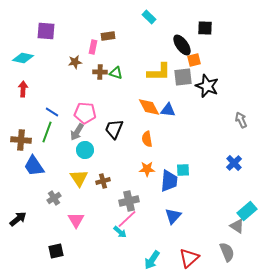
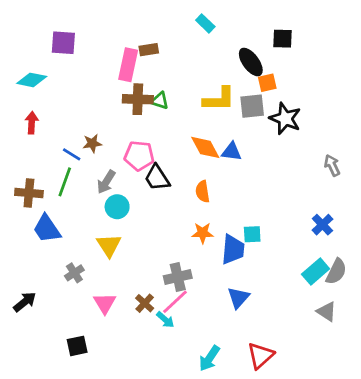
pink rectangle: (93, 47) -> (128, 65), size x1.6
brown star: (75, 62) -> (92, 143), moved
brown cross: (100, 72) -> (138, 99), size x1.5
pink pentagon: (85, 113) -> (139, 156), moved
black trapezoid: (114, 129) -> (157, 178), turned -55
brown cross: (103, 181) -> (145, 303), moved, turned -32
cyan rectangle: (247, 211) -> (316, 272), moved
gray semicircle: (227, 252) -> (336, 272), moved, turned 48

